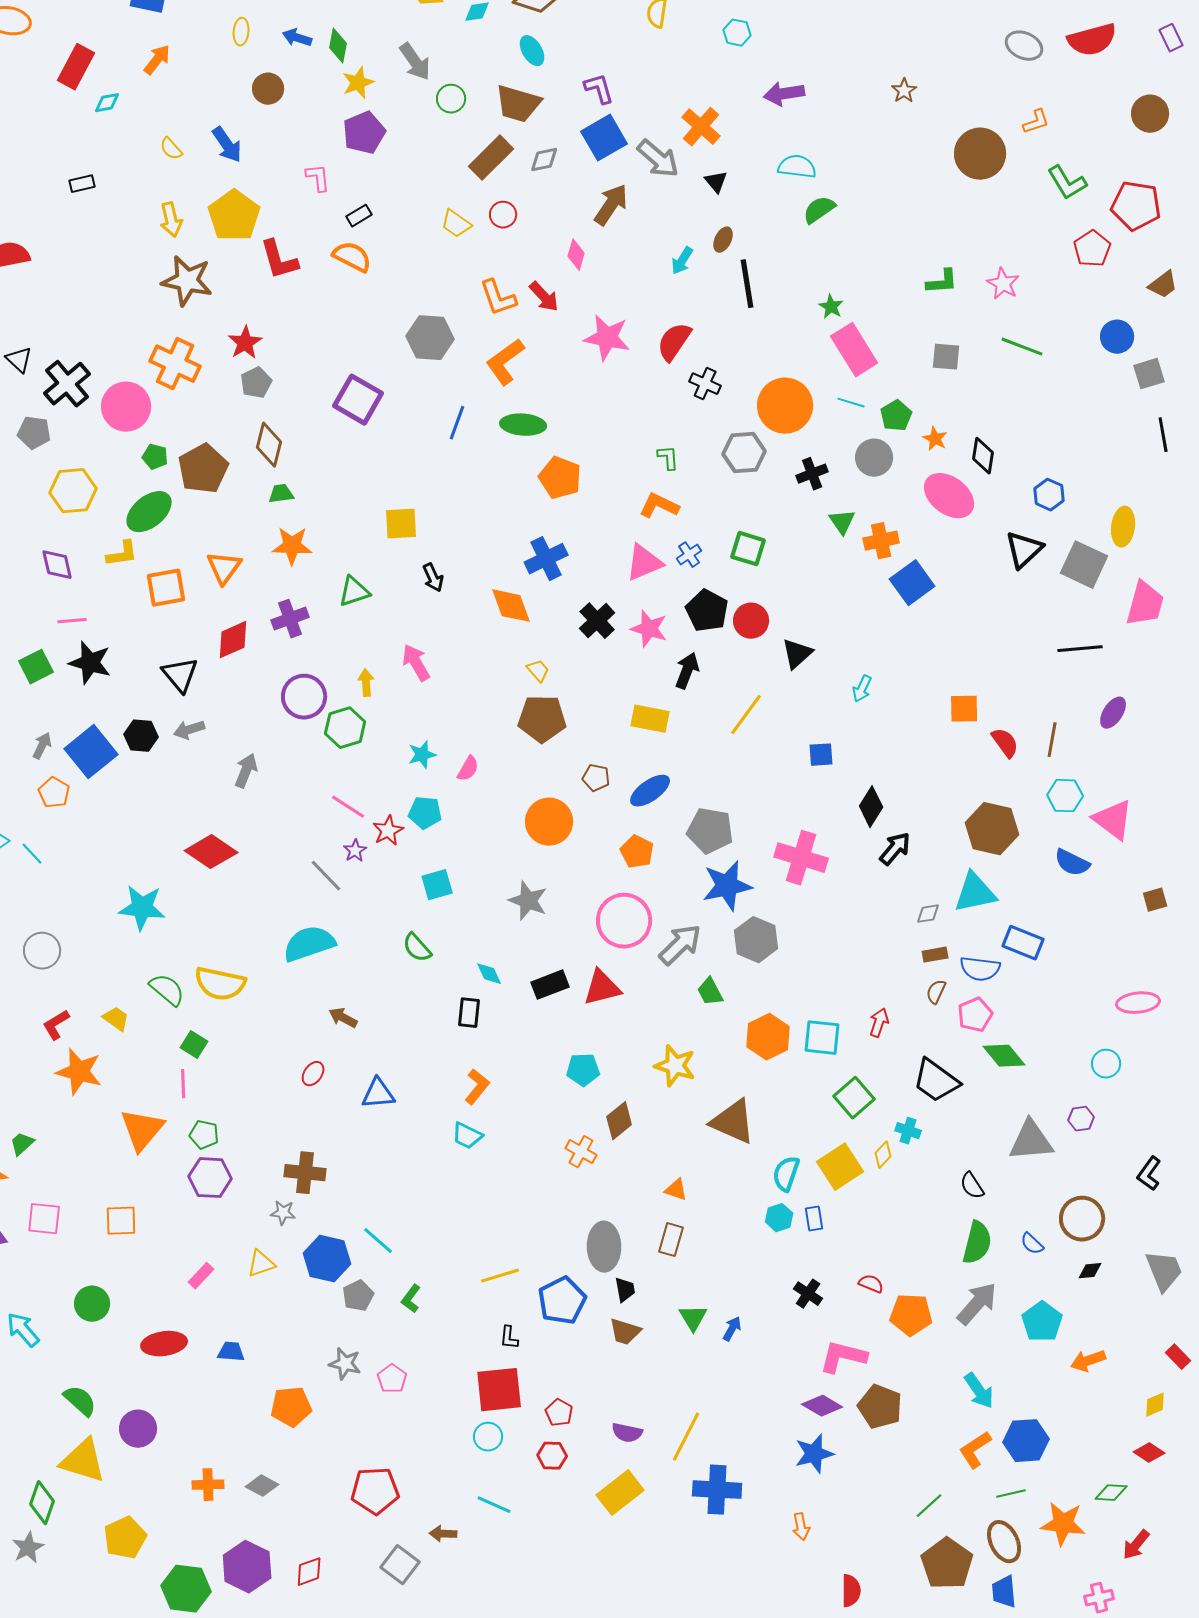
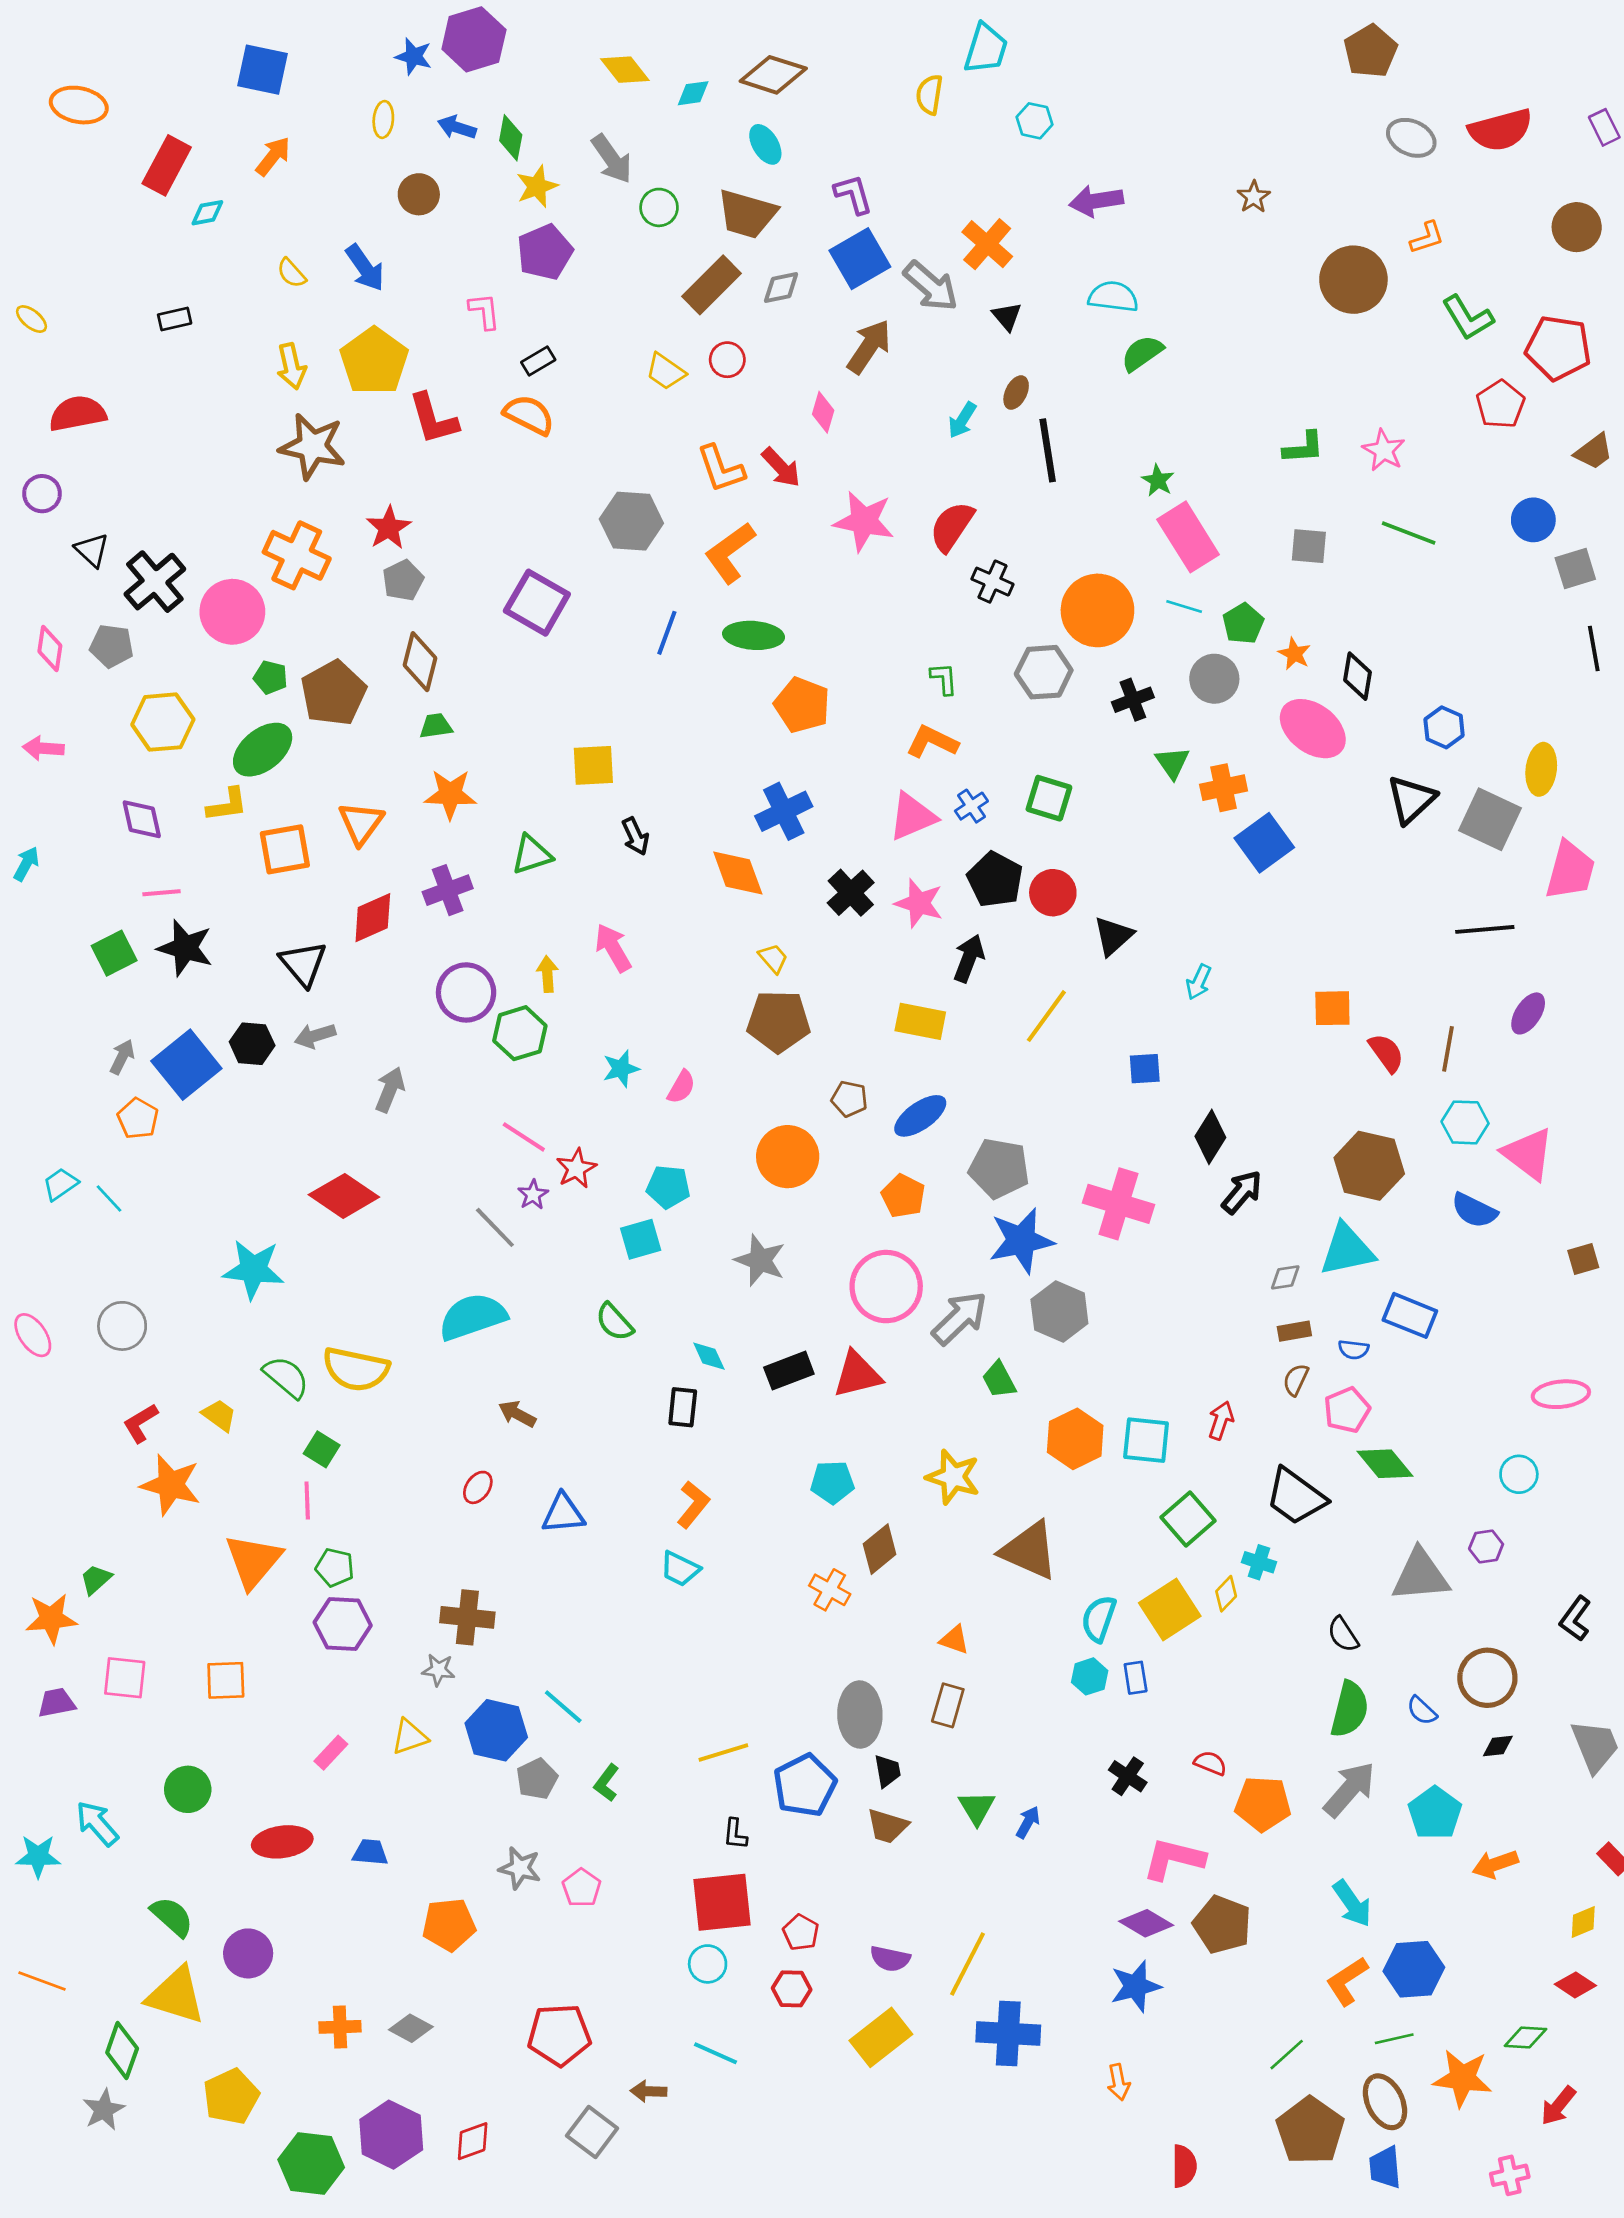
cyan pentagon: (425, 813) -> (668, 1187), moved
blue semicircle: (980, 969) -> (1353, 1350), size x0.6

